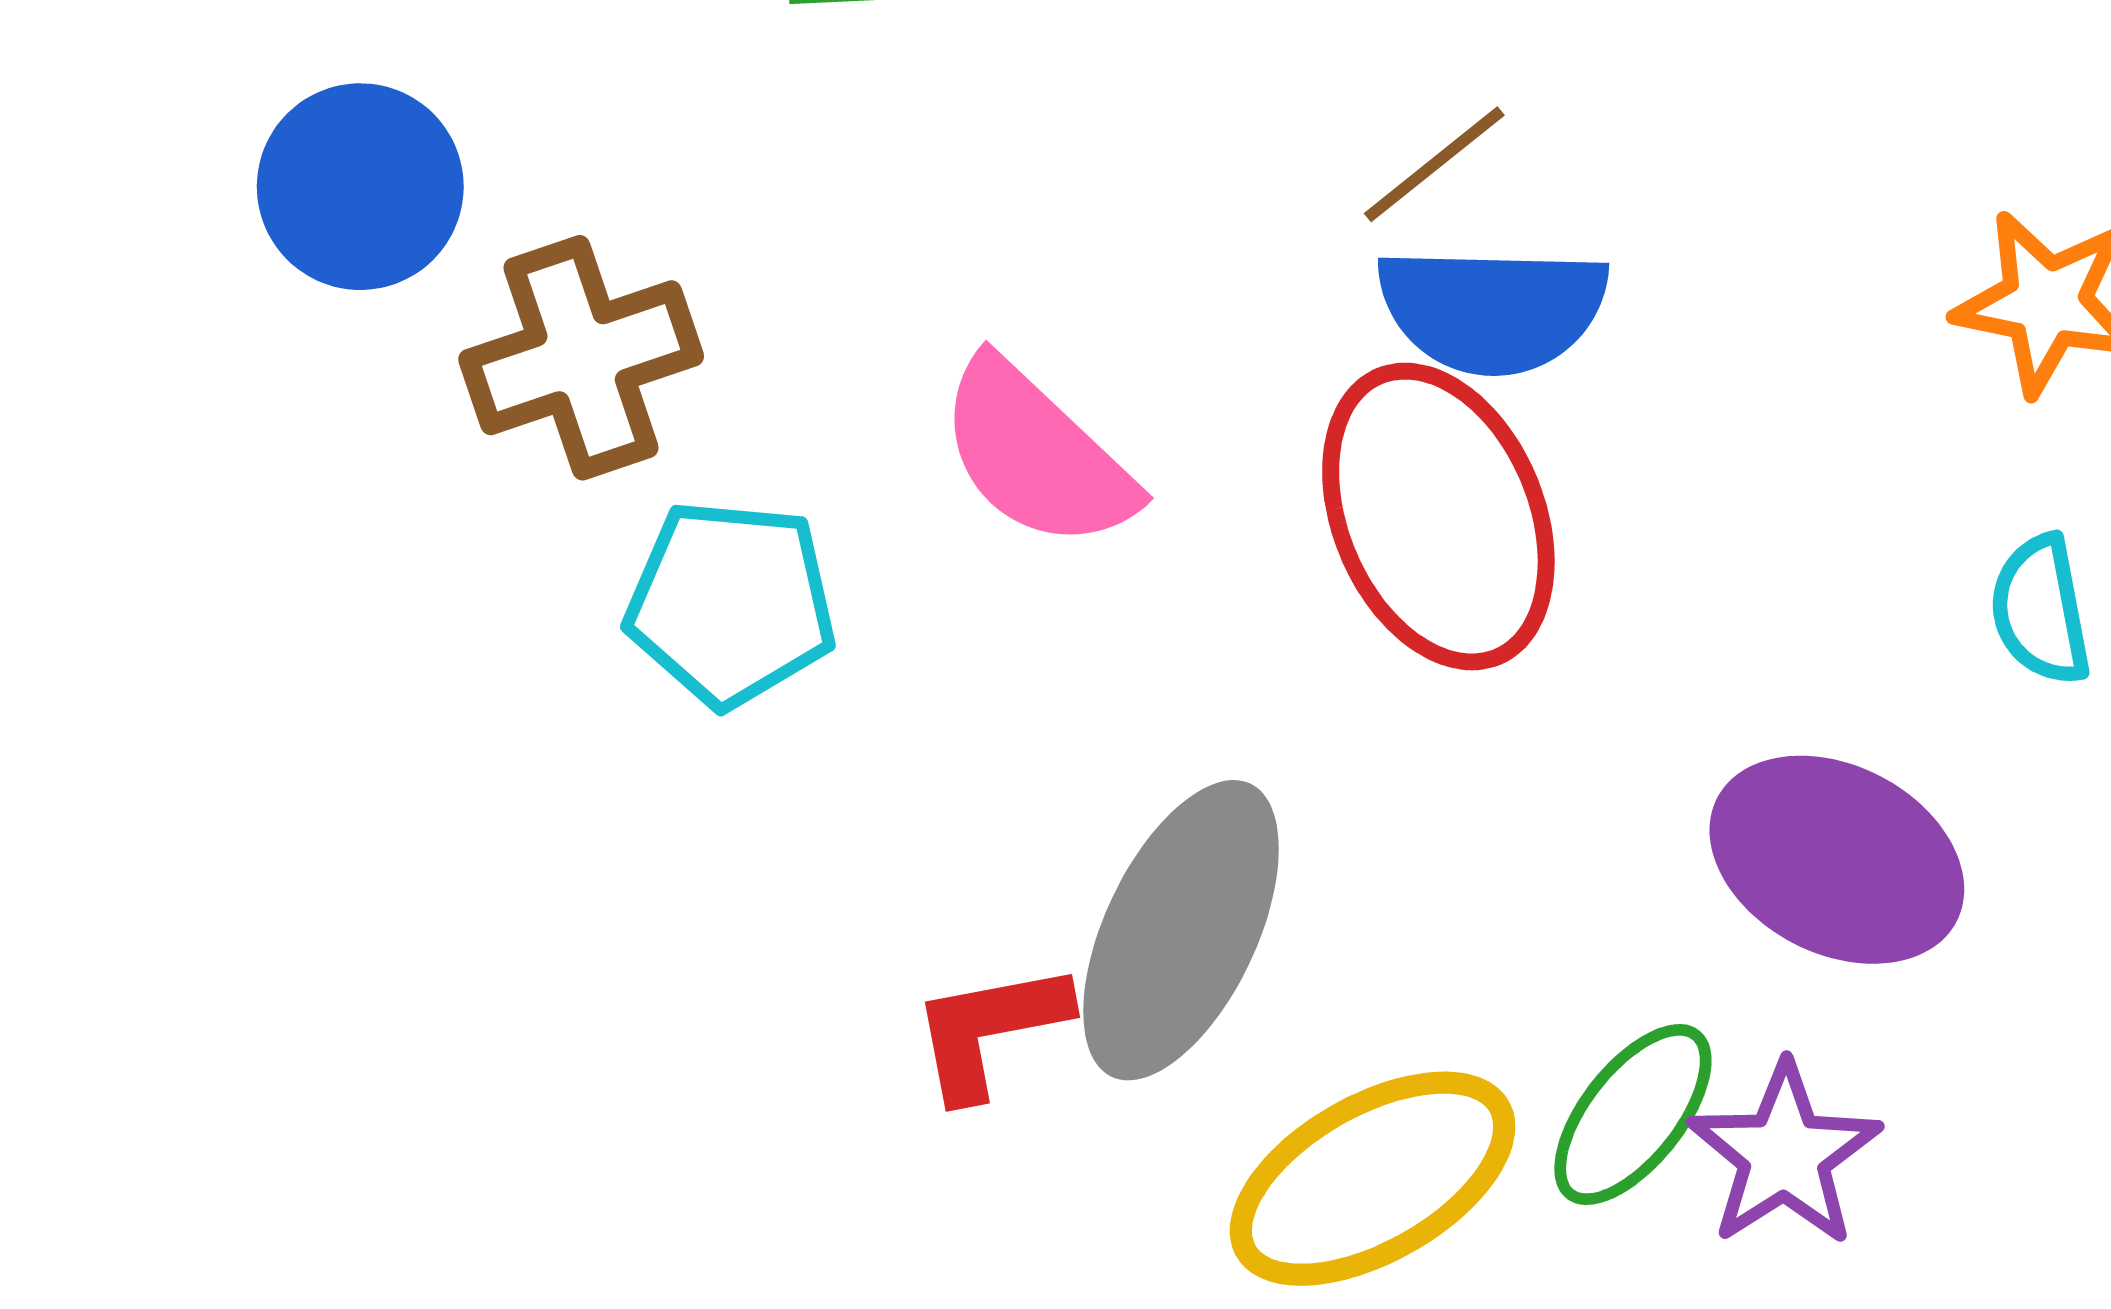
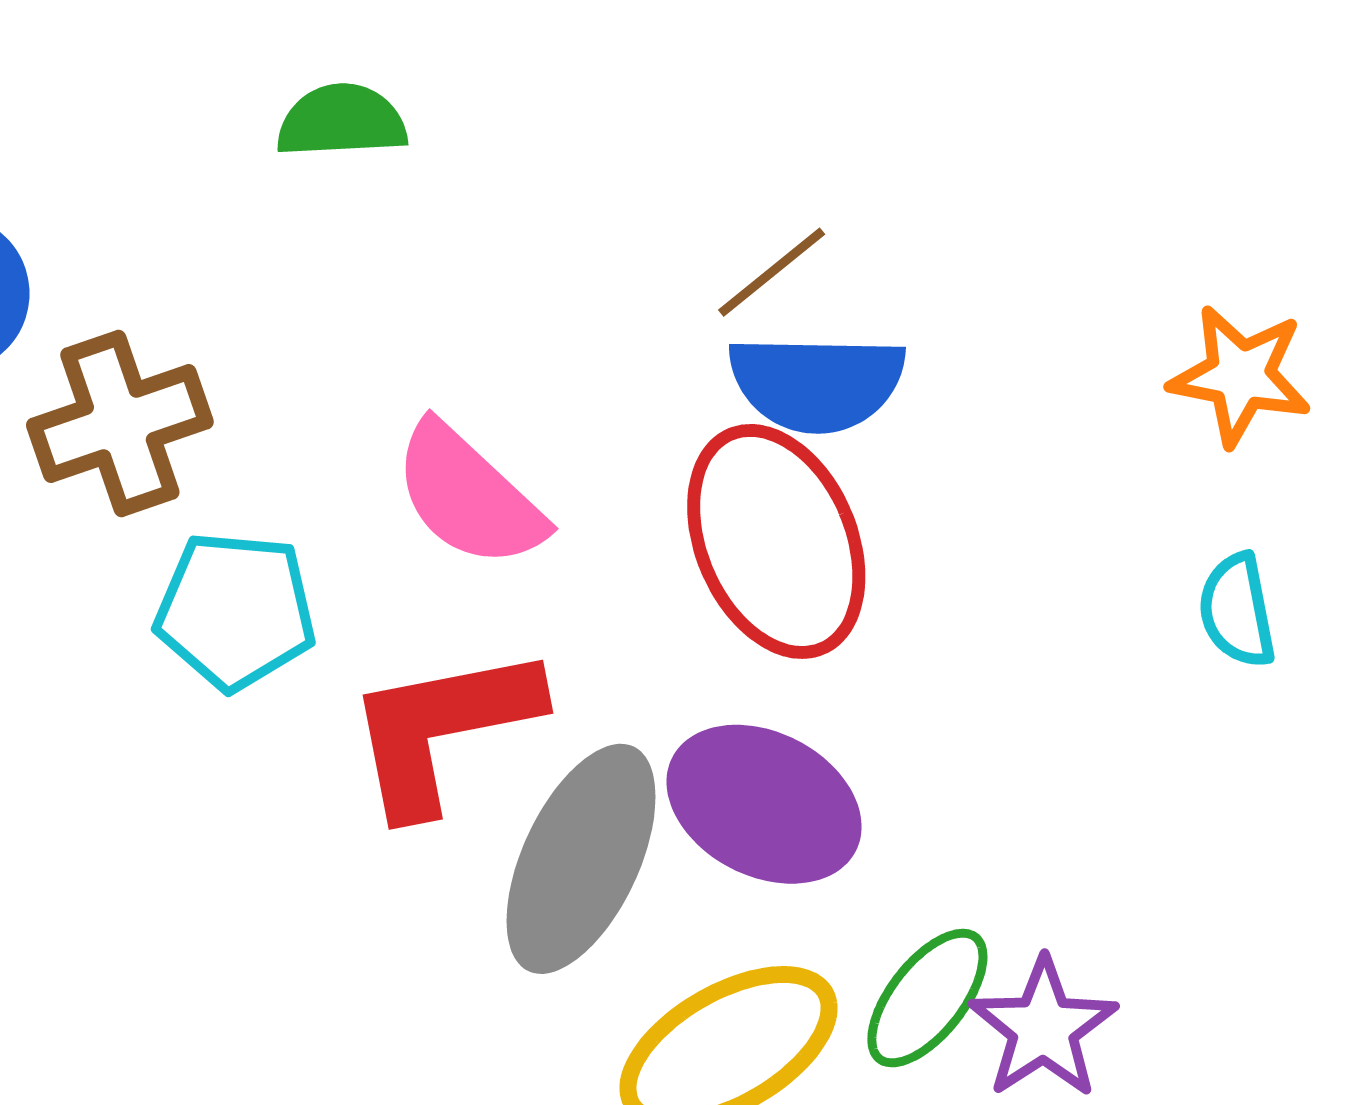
purple ellipse: (1837, 860) -> (764, 804), moved
red L-shape: (990, 1030) -> (442, 729), moved, size x1.6

